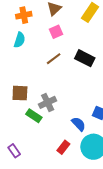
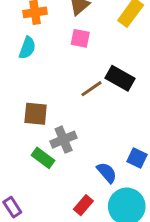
pink square: (56, 32) -> (80, 38), turned 32
brown line: (54, 59) -> (92, 89), moved
brown square: (20, 93) -> (36, 114), moved

